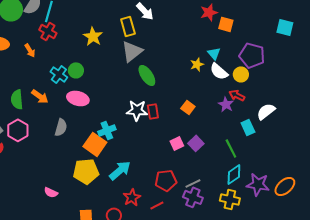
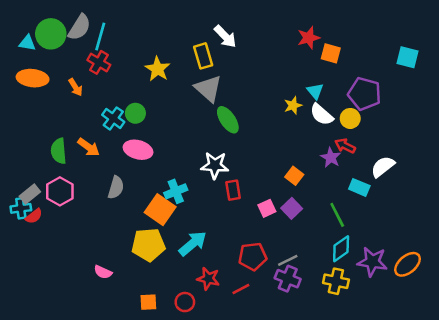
gray triangle: (132, 51) -> (208, 89), turned -40
orange square: (188, 107) -> (294, 176), moved
red rectangle: (153, 111) -> (233, 190), moved
cyan rectangle: (248, 127) -> (359, 187), turned -42
red star: (132, 197) -> (208, 279), turned -30

